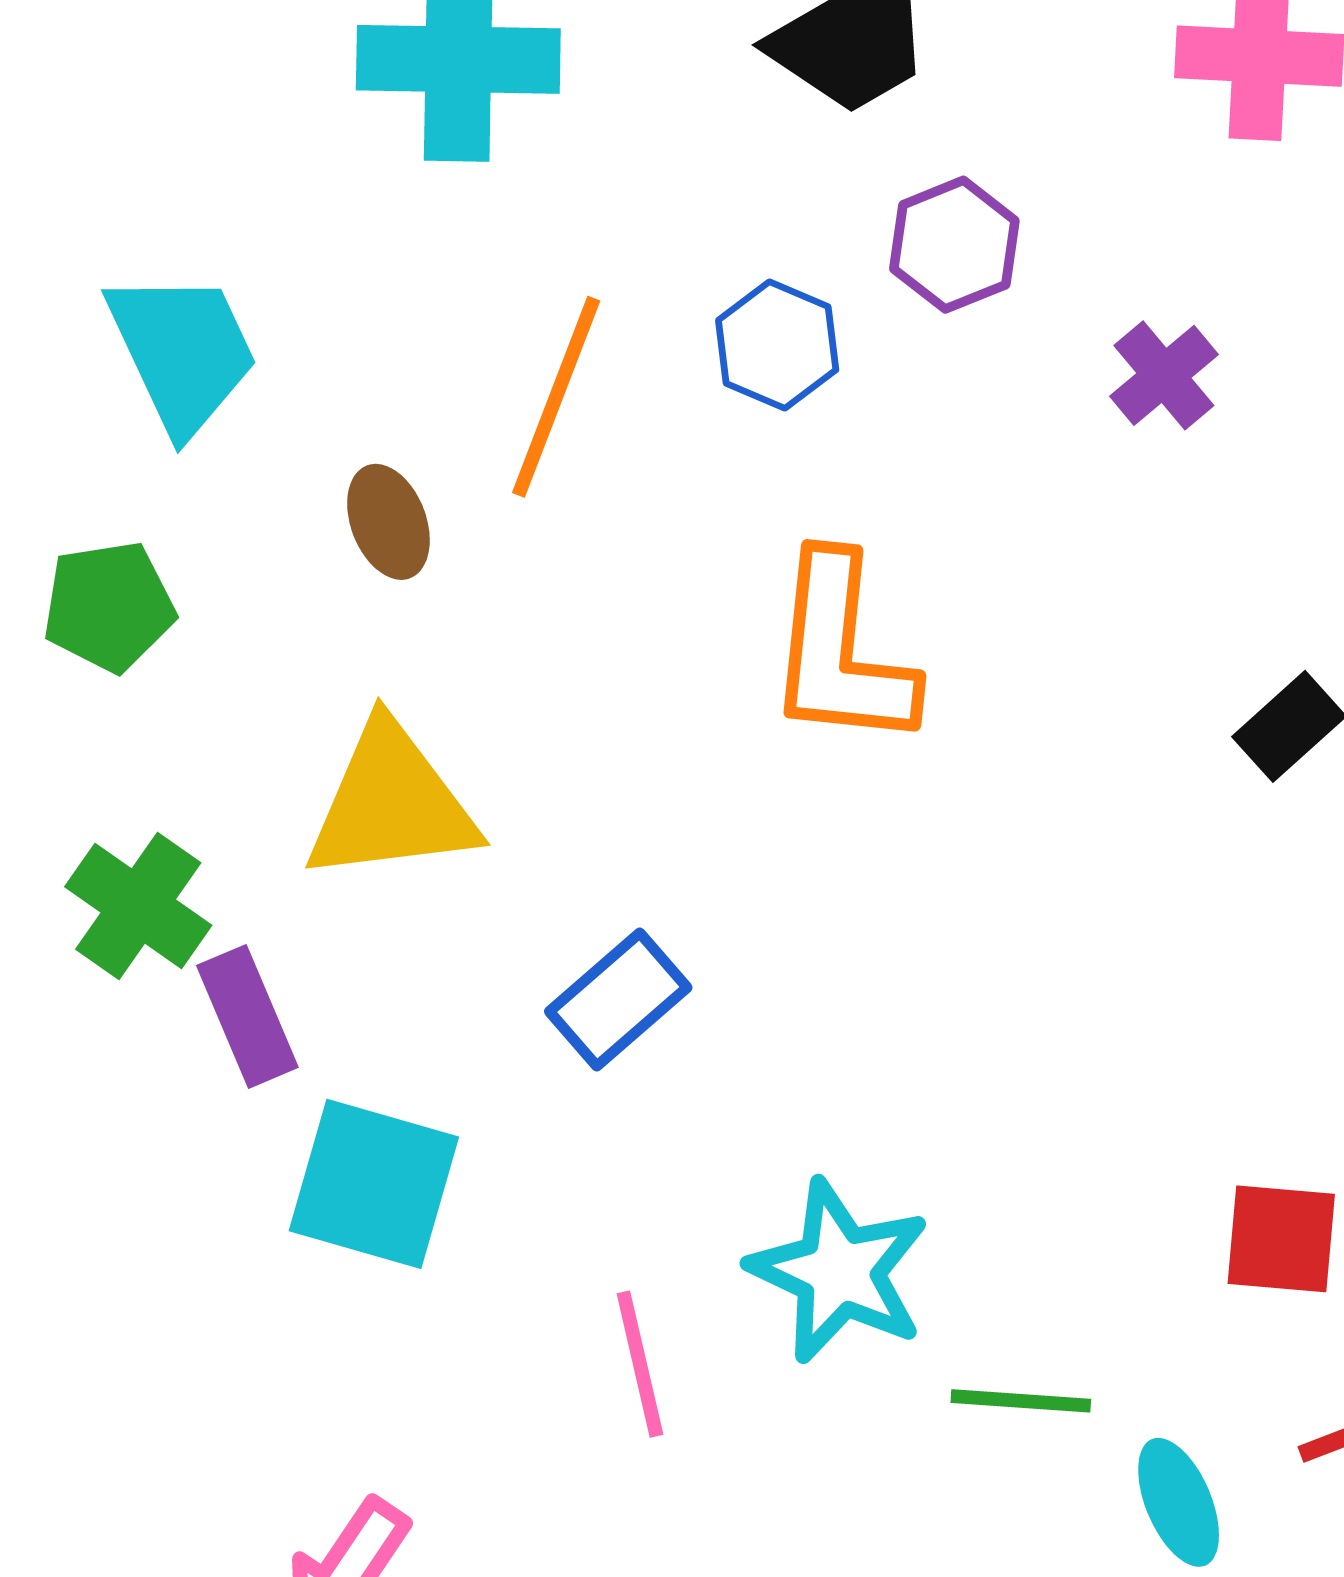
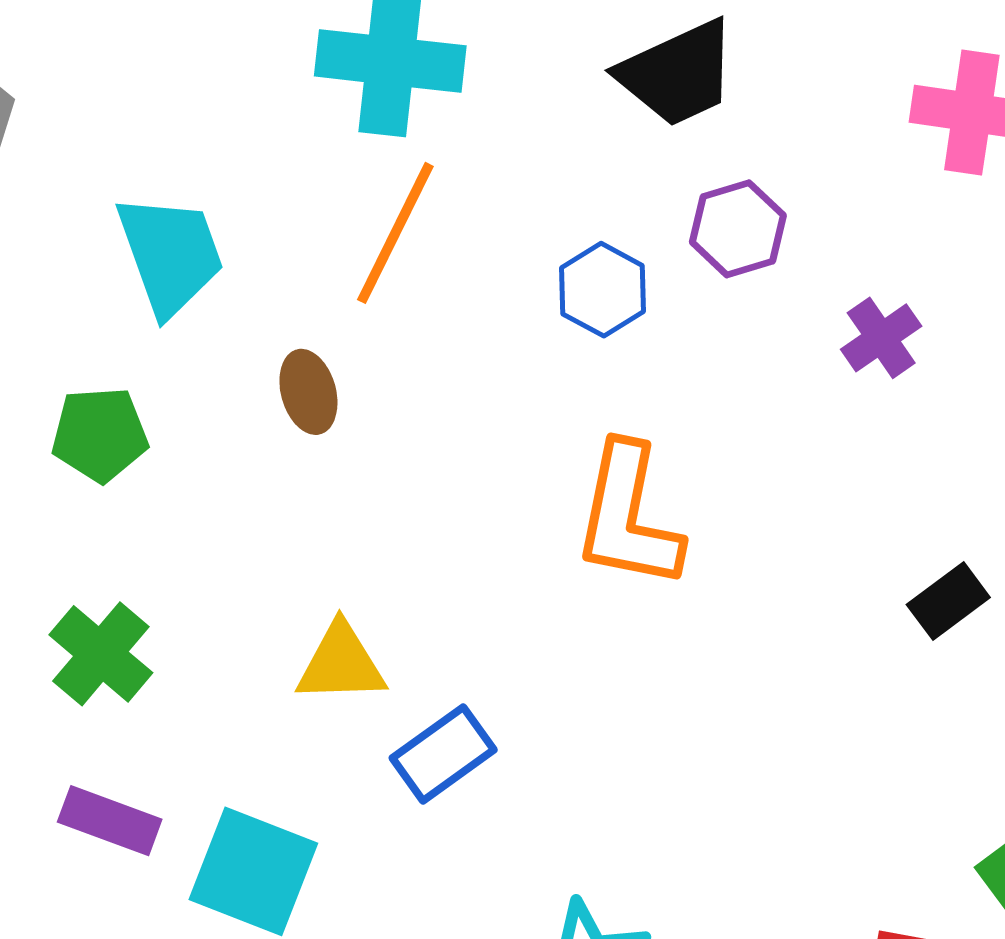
orange line: (556, 397) -> (395, 233), moved
yellow triangle: (391, 803) -> (341, 663), moved, size x0.7
purple rectangle: (247, 1016) -> (110, 821), moved, turned -52

